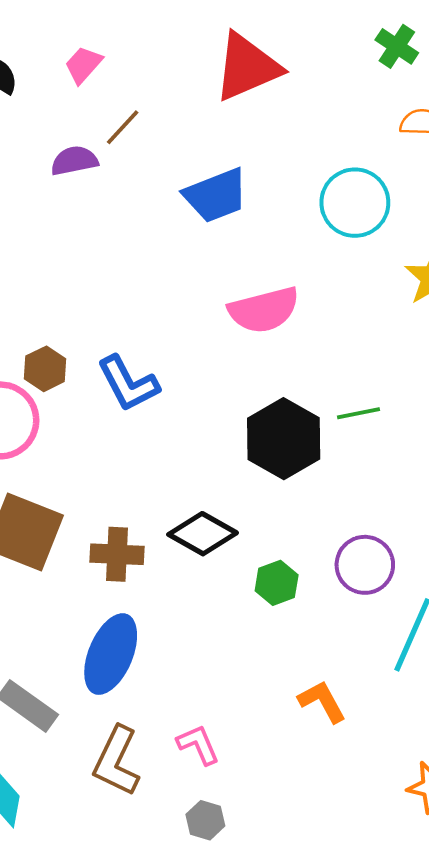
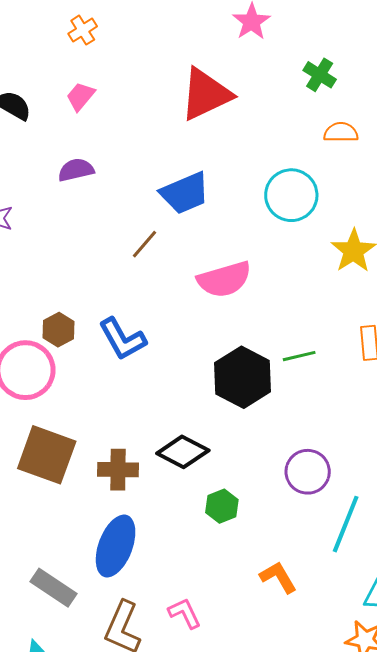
brown line: (123, 127) -> (145, 244), moved
green hexagon: (277, 583) -> (222, 506), moved

